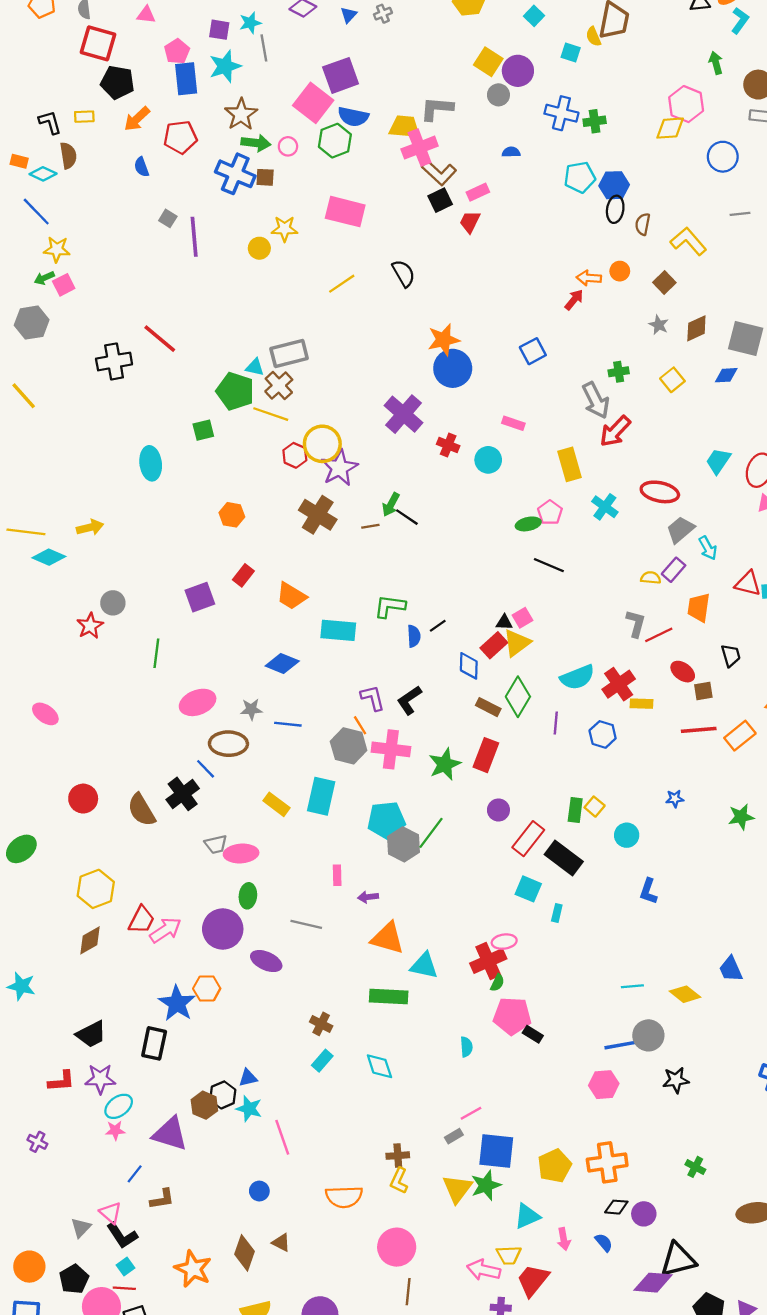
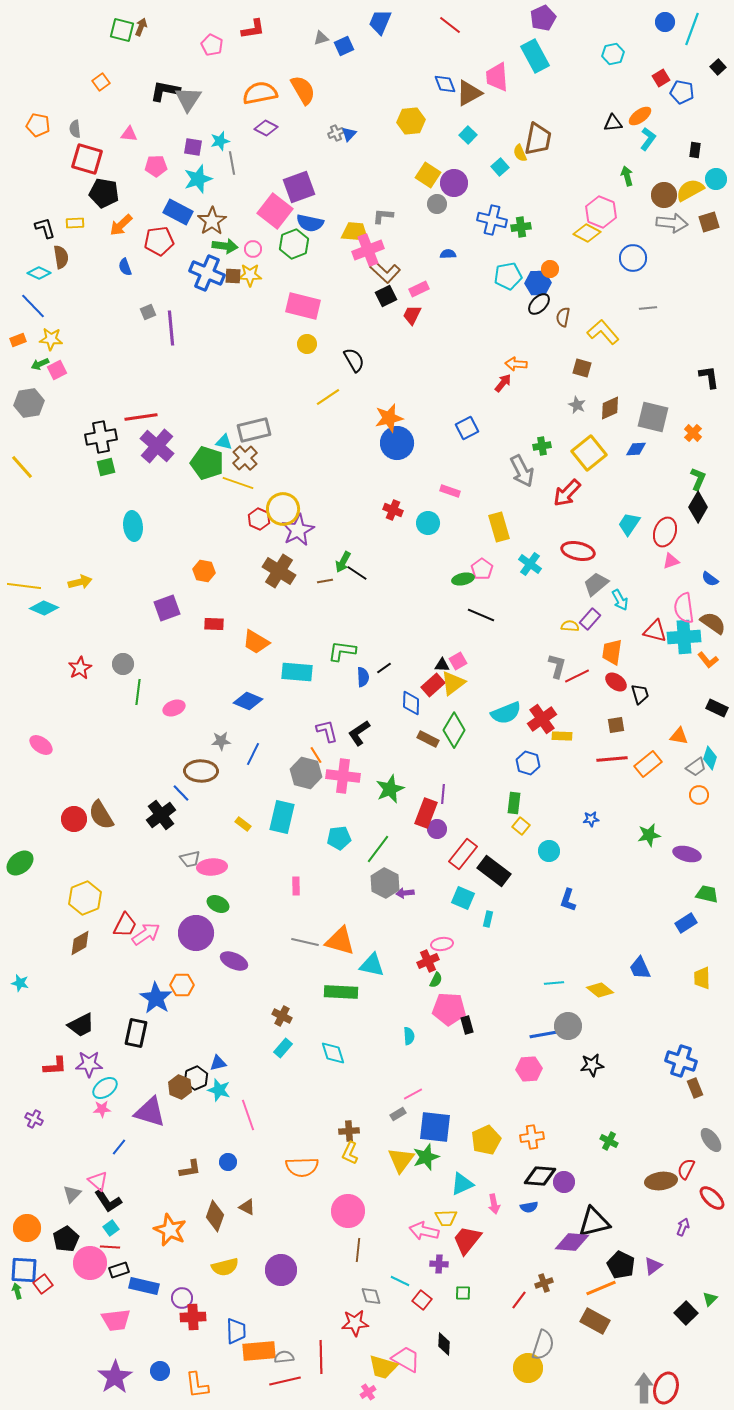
blue triangle: (349, 15) -> (349, 134), moved
pink pentagon: (177, 51) -> (156, 166), turned 30
cyan square: (571, 53) -> (500, 167), turned 30
blue rectangle: (186, 79) -> (178, 212), moved, turned -56
gray L-shape: (437, 109) -> (383, 216), size x0.7
yellow diamond: (670, 128) -> (587, 233), turned 32
orange rectangle: (19, 161) -> (18, 340), moved, turned -35
black ellipse: (615, 209) -> (539, 304), turned 35
gray square: (168, 218) -> (148, 312), turned 35
yellow star: (285, 229) -> (250, 275), moved
yellow circle: (259, 248) -> (307, 344), moved
orange circle: (620, 271) -> (550, 269), moved
brown square: (664, 283) -> (582, 368), turned -30
yellow line: (342, 284) -> (328, 397), moved
red line: (160, 339) -> (141, 417), turned -48
yellow square: (672, 380) -> (589, 453), size x1.6
purple cross: (404, 414) -> (157, 446), moved
green square: (203, 430) -> (106, 467), moved
red arrow: (615, 431) -> (567, 493), moved
red rectangle: (243, 575) -> (214, 624), turned 54
purple square: (200, 597) -> (167, 608), moved
gray circle: (113, 603) -> (123, 664), moved
red ellipse: (683, 672) -> (616, 682), moved
pink ellipse: (198, 702) -> (174, 708), moved, size x0.7
purple line: (556, 723) -> (443, 794), moved
blue line: (288, 724) -> (253, 754), turned -70
red rectangle: (486, 755) -> (426, 813), moved
yellow rectangle: (277, 804) -> (243, 824), size x0.7
brown semicircle: (141, 810) -> (101, 815), moved
green rectangle: (575, 810) -> (514, 803), moved
cyan pentagon: (386, 820) -> (339, 838), size x0.7
gray hexagon: (404, 844) -> (385, 883), moved
green ellipse: (248, 896) -> (218, 904), turned -70
purple arrow: (368, 897) -> (405, 893), moved
gray line: (306, 924) -> (305, 942), moved
red cross: (488, 961) -> (428, 961), size x0.7
cyan star: (21, 986) -> (20, 983), size x0.7
black rectangle: (533, 1034) -> (467, 1025), turned 42
orange cross: (607, 1162) -> (532, 1137), size x0.7
brown L-shape: (162, 1199) -> (190, 1169), moved
black diamond: (616, 1207) -> (540, 1176), size x1.5
blue semicircle: (604, 1243) -> (529, 1207), turned 120

